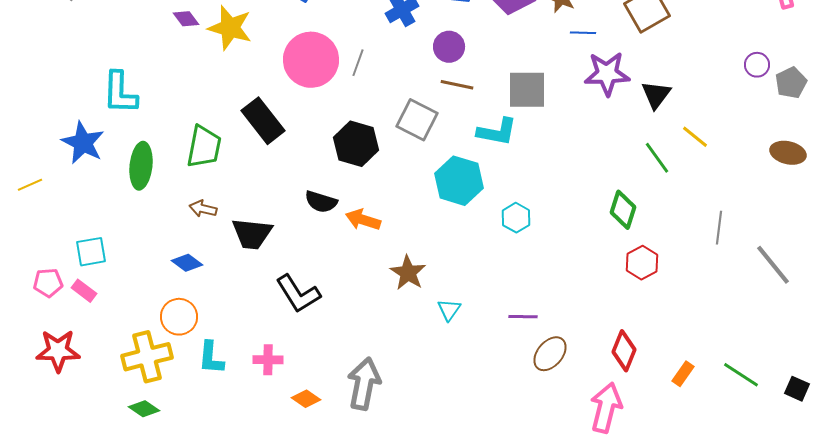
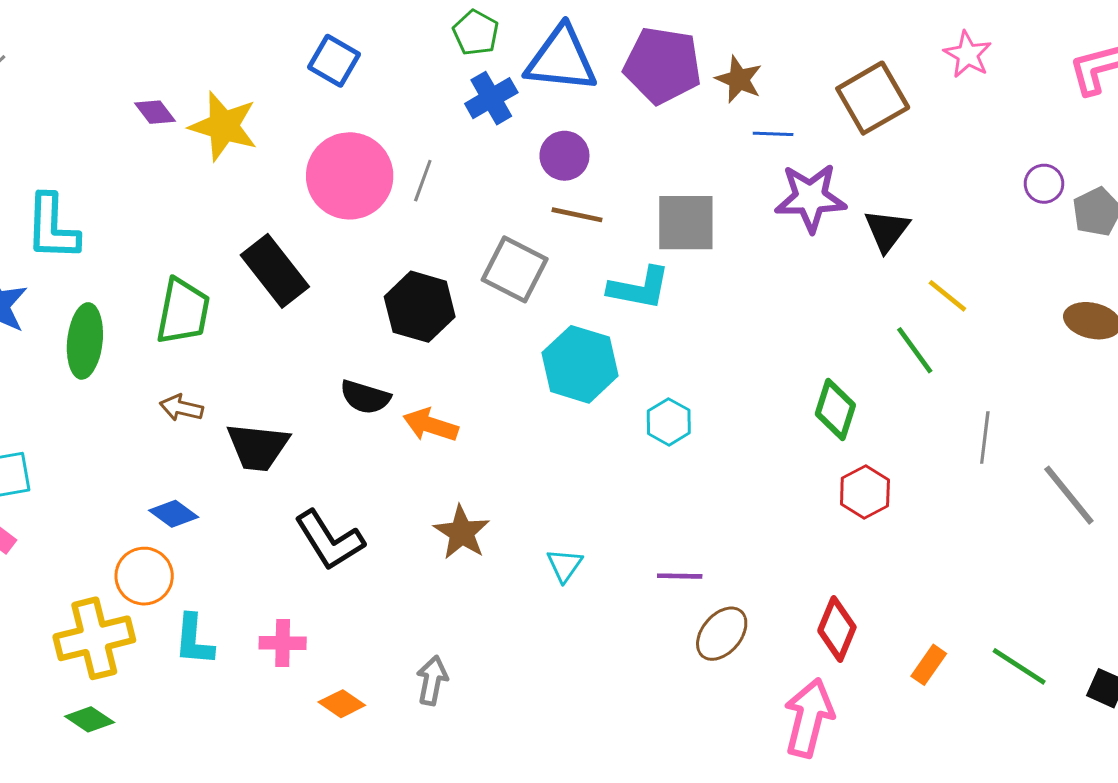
green line: (657, 158) -> (915, 350), moved
blue diamond: (187, 263) -> (174, 514), moved
brown star: (408, 273) -> (462, 532), moved
gray arrow: (364, 384) -> (432, 680), size x0.6

